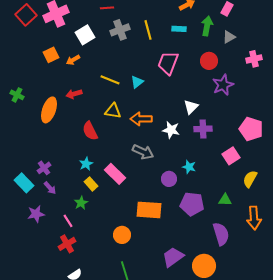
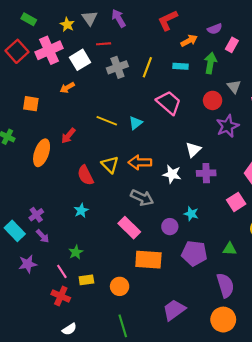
yellow line: (148, 30) -> (147, 67), turned 36
white square: (85, 35) -> (80, 60), moved
gray triangle: (229, 37) -> (234, 87), moved, turned -40
orange square: (51, 55) -> (31, 104), moved, turned 35
orange arrow: (73, 60) -> (67, 88), moved
pink trapezoid: (168, 63) -> (169, 103), turned 110
red arrow: (74, 94) -> (68, 136), turned -35
yellow triangle: (113, 111) -> (110, 165), moved, turned 36
pink rectangle: (115, 174) -> (129, 228), moved
yellow rectangle: (91, 184) -> (86, 280), moved, turned -56
red cross: (67, 244) -> (61, 296), turned -36
orange circle: (204, 266) -> (223, 320), moved

